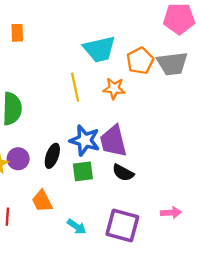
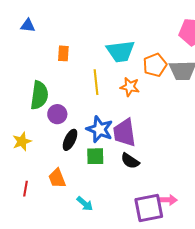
orange rectangle: (17, 33) -> (63, 53), moved
purple circle: (18, 159) -> (57, 114), moved
purple square: (122, 225) -> (149, 208), moved, turned -32

